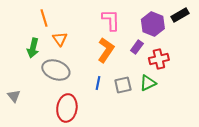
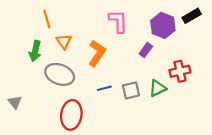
orange L-shape: (106, 50) -> (97, 53), moved
red cross: (159, 59) -> (180, 71), moved
blue line: (98, 83) -> (104, 88), turned 64

